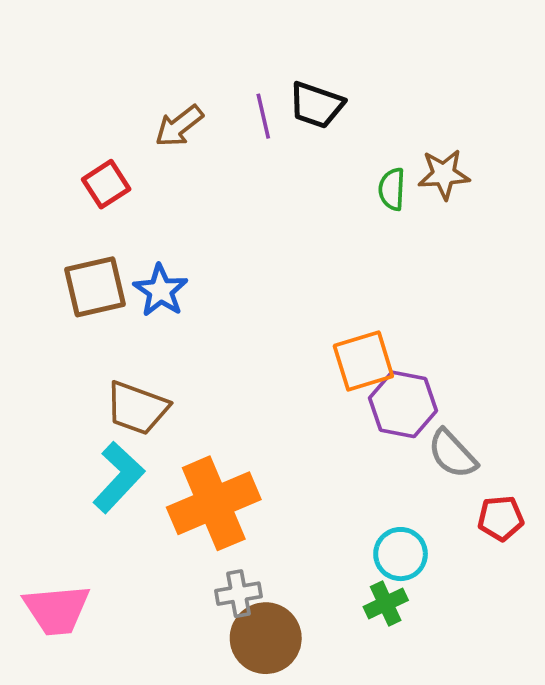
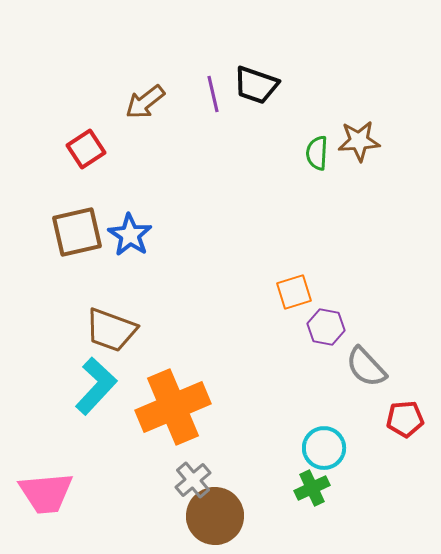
orange square: (363, 361) -> (294, 292), size x0.7
purple hexagon: (403, 404) -> (326, 327), size x0.7
gray cross: (238, 594) -> (193, 480), turned -30

